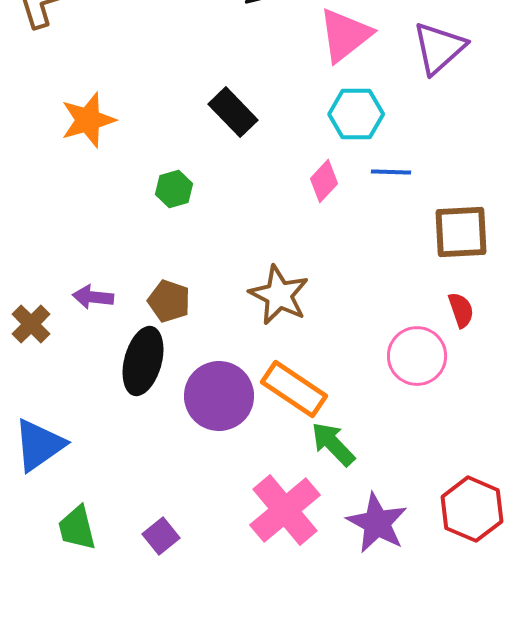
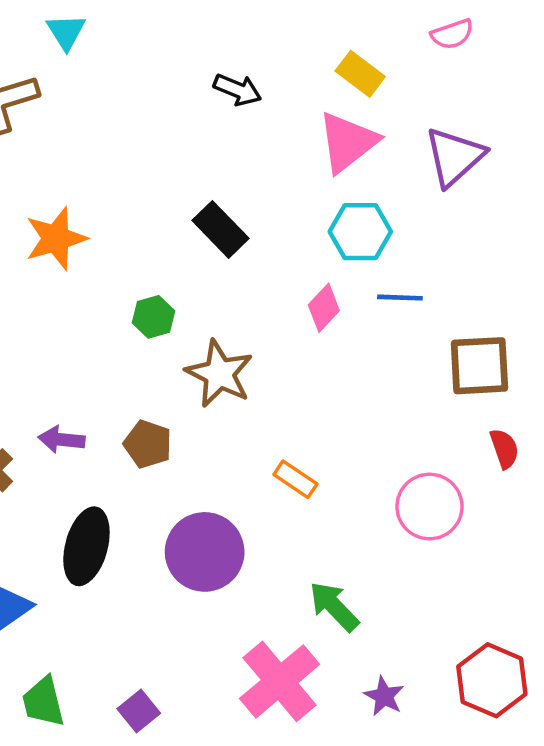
brown star: (279, 295) -> (219, 374), moved
red semicircle: (461, 310) -> (504, 449), moved
black ellipse: (143, 361) -> (86, 546), moved
orange rectangle: (294, 389) -> (295, 479), moved, size x0.6
purple star: (377, 523) -> (384, 696), size x0.6

